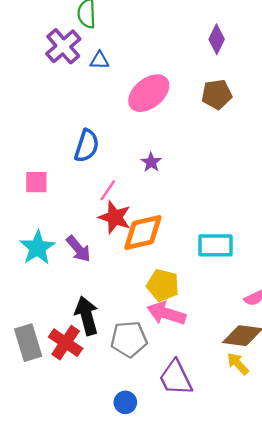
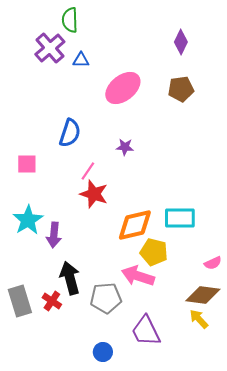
purple star: (151, 162) -> (125, 147), turned -30
orange diamond: (143, 233) -> (135, 225), moved
purple arrow: (78, 249) -> (54, 235), moved, turned 45
yellow pentagon: (163, 285) -> (154, 252), moved
red cross: (66, 343) -> (52, 301), size x0.7

